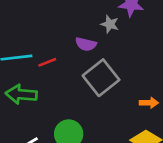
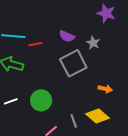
gray star: (110, 24) -> (93, 43), moved

